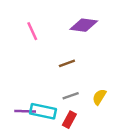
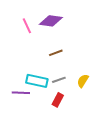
purple diamond: (84, 25) -> (51, 21), moved
cyan rectangle: (43, 111) -> (37, 81), moved

